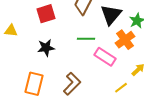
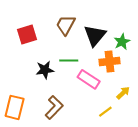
orange cross: (125, 40) -> (109, 62), turned 30
black star: (46, 48) -> (45, 70), moved

